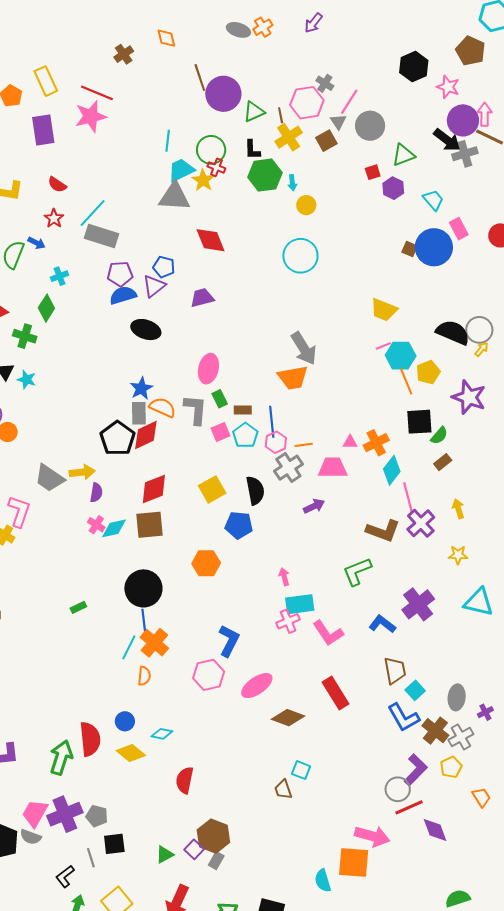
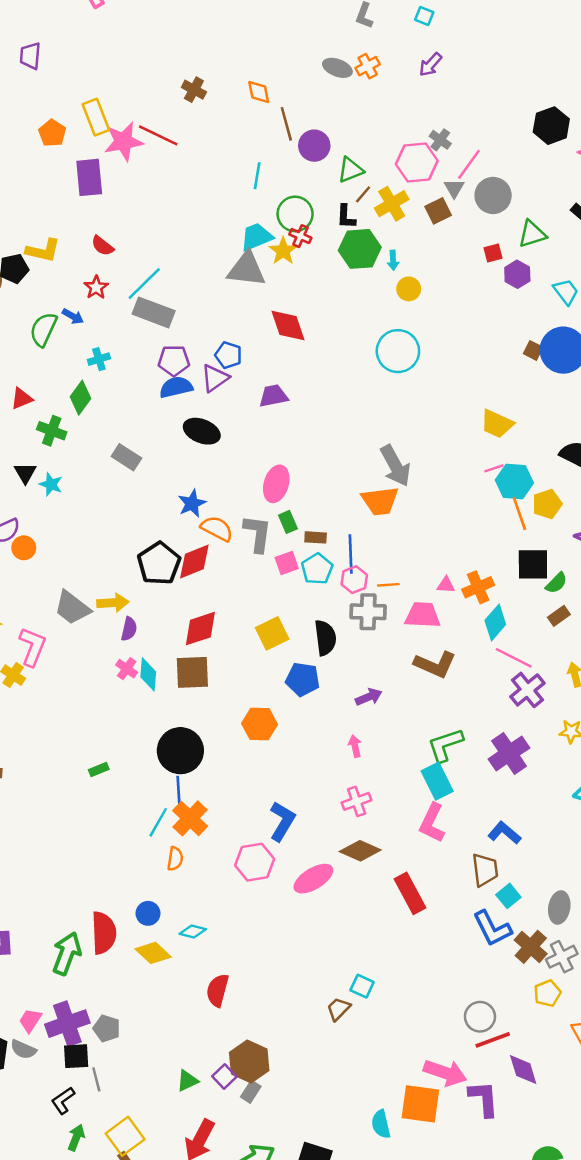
orange diamond: (166, 38) -> (259, 92), moved
brown cross: (124, 54) -> (194, 90), turned -30
purple circle: (223, 94) -> (314, 146), size x0.7
brown line: (281, 115) -> (363, 194), moved, turned 49
pink star: (91, 116) -> (123, 141), moved
cyan line: (168, 141) -> (257, 176), moved
gray rectangle: (139, 413) -> (126, 457), moved, turned -60
gray cross: (288, 468) -> (368, 612), turned 32
pink line: (408, 498) -> (514, 658), turned -52
purple arrow: (314, 506) -> (369, 697), moved
cyan diamond: (114, 528) -> (148, 674), turned -76
brown L-shape: (383, 531) -> (435, 665), moved
cyan rectangle: (300, 604) -> (437, 781), moved, turned 68
purple cross: (418, 604) -> (509, 753), moved
blue L-shape: (382, 624) -> (504, 833), moved
pink L-shape: (328, 633) -> (432, 823), moved, turned 56
brown diamond: (288, 718) -> (360, 851), moved
purple L-shape: (416, 770) -> (484, 1099), moved, turned -52
brown trapezoid: (283, 789) -> (339, 1009), turned 60
pink trapezoid: (35, 813) -> (30, 1020), size x0.7
black square: (114, 844) -> (76, 1056), moved

